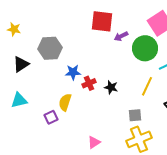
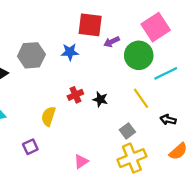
blue star: (73, 72) -> (70, 52), moved
yellow line: (147, 86) -> (141, 98), turned -60
gray square: (135, 115) -> (127, 131), turned -32
purple square: (51, 117) -> (30, 147), moved

